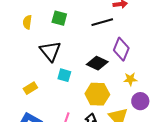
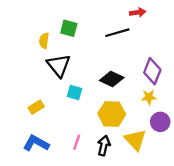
yellow semicircle: (27, 22) -> (44, 41), moved
purple diamond: (121, 49) -> (152, 71), moved

